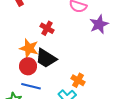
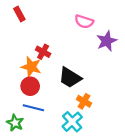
red cross: (47, 28) -> (43, 52), moved
black trapezoid: (46, 58) -> (70, 78), moved

